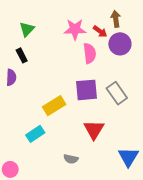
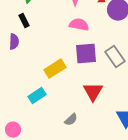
pink semicircle: (90, 53) -> (79, 25), moved, turned -72
gray semicircle: (71, 159) -> (71, 120), turned -56

